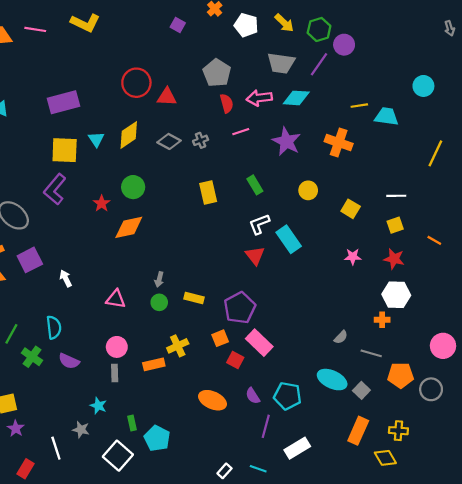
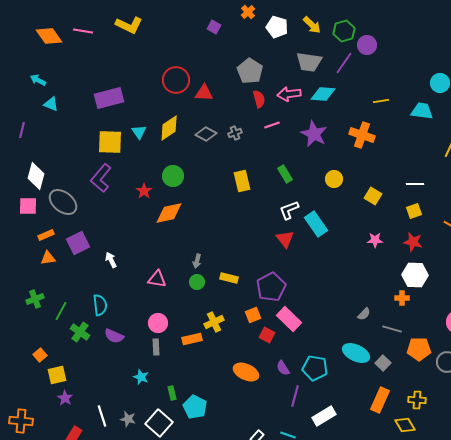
cyan trapezoid: (386, 116) -> (422, 111), moved
gray star: (81, 430) -> (128, 419), moved

